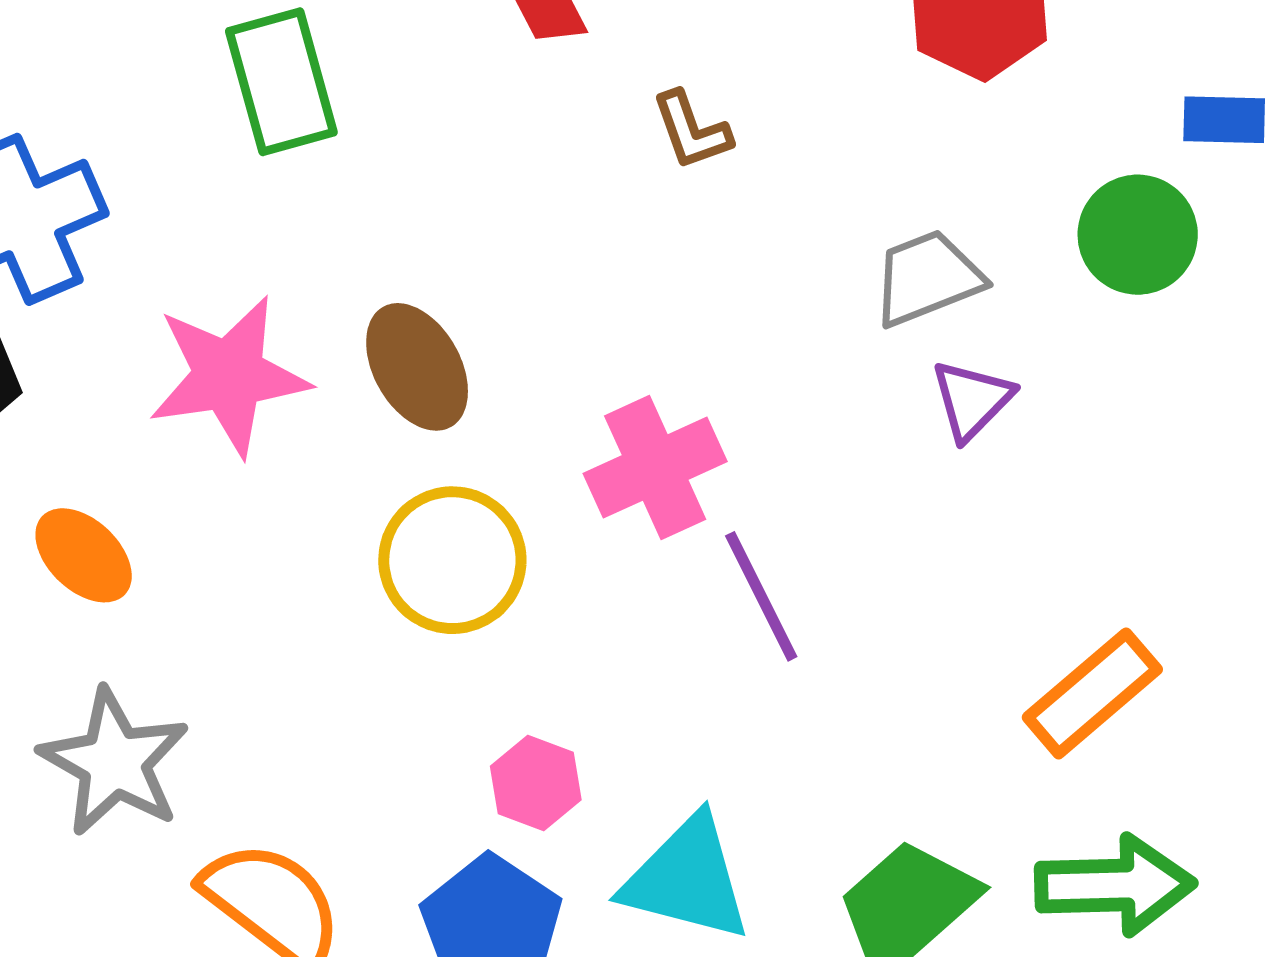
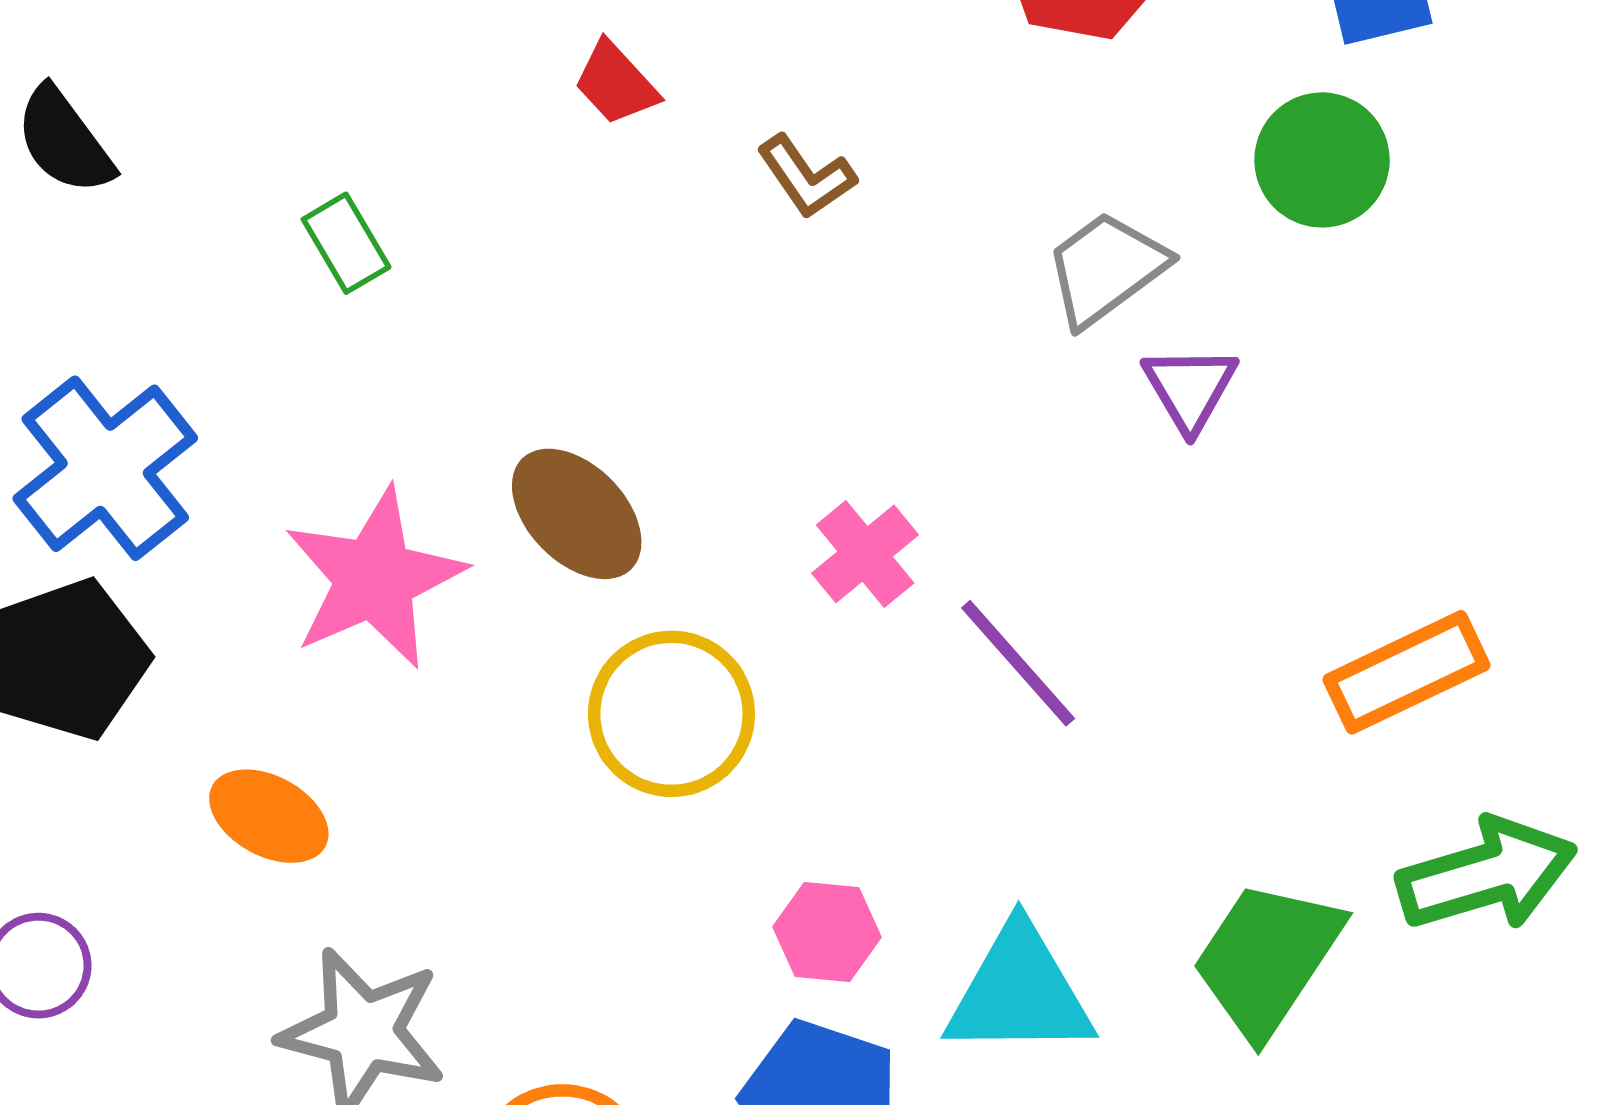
green rectangle: (281, 82) -> (346, 243), size x0.6
pink cross: (655, 468) -> (865, 554), size x0.7
orange rectangle: (1092, 693) -> (1407, 672), turned 30

